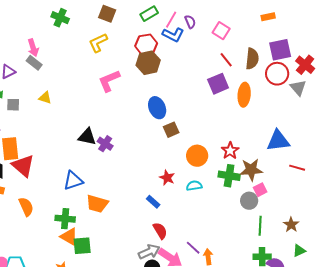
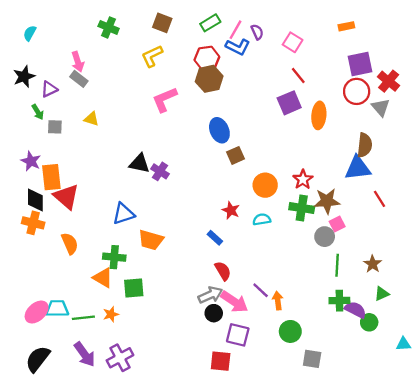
brown semicircle: (252, 59) -> (365, 145), moved
red line: (297, 168) -> (379, 199), turned 42
orange triangle: (69, 237) -> (103, 278), moved

